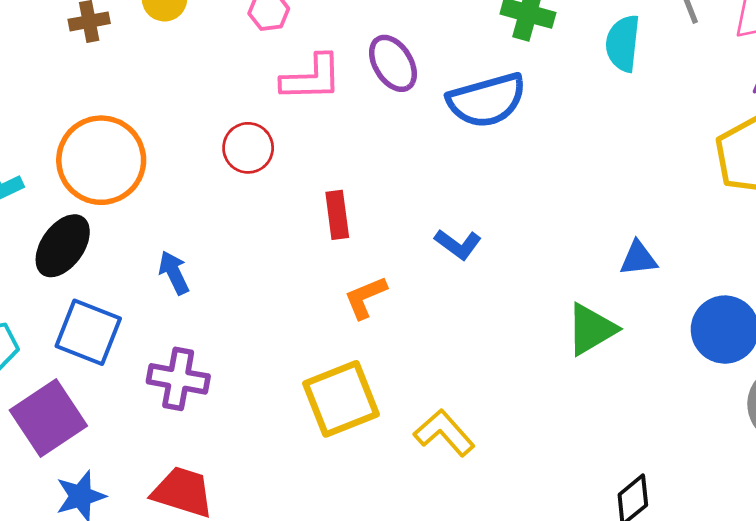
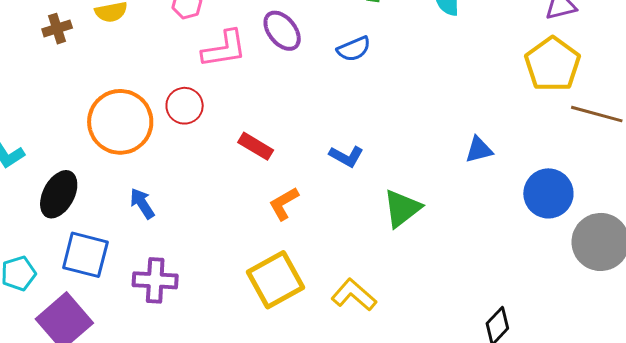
blue semicircle: (487, 100) -> (354, 49), size x0.6
orange circle: (101, 160) -> (120, 122), moved
red rectangle: (337, 215) -> (256, 146), turned -44
green triangle: (591, 329) -> (402, 208), moved

